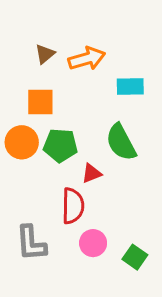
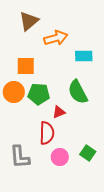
brown triangle: (45, 54) -> (29, 21), moved, size x1.5
green square: (135, 257) -> (88, 153), moved

